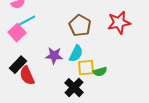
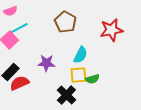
brown pentagon: (80, 26) -> (65, 22), moved
cyan semicircle: (76, 54) -> (80, 55), moved
red semicircle: (27, 76) -> (19, 83), turned 90

